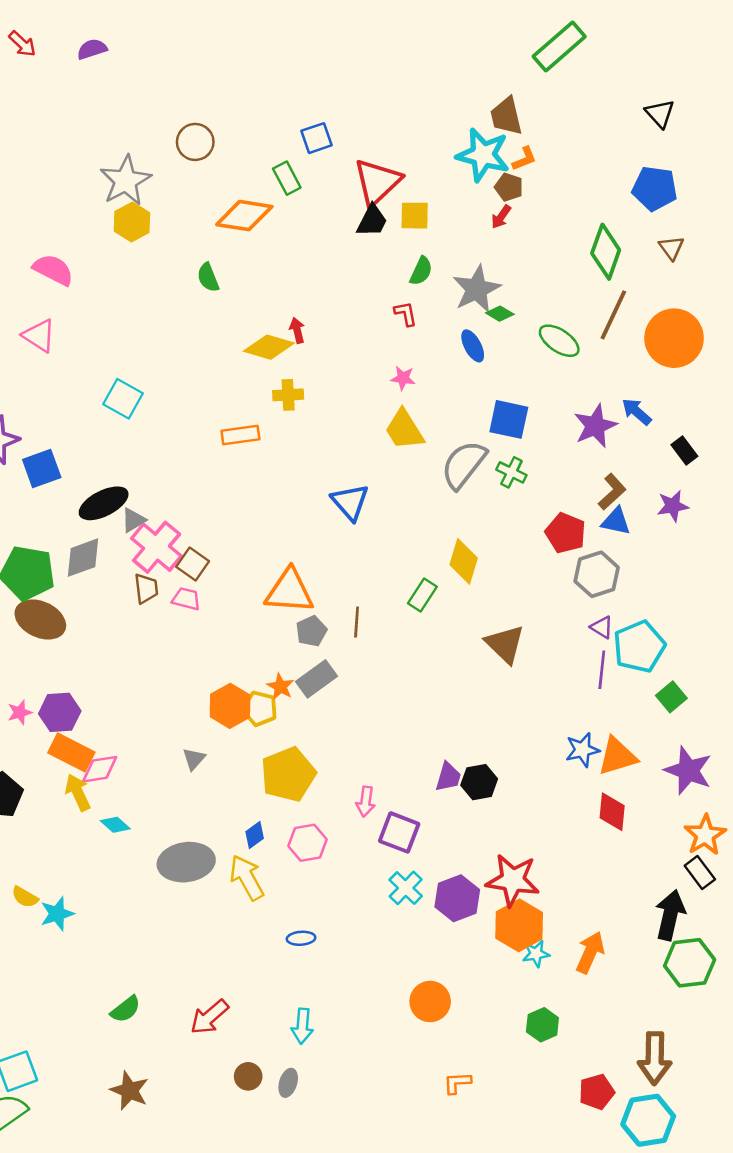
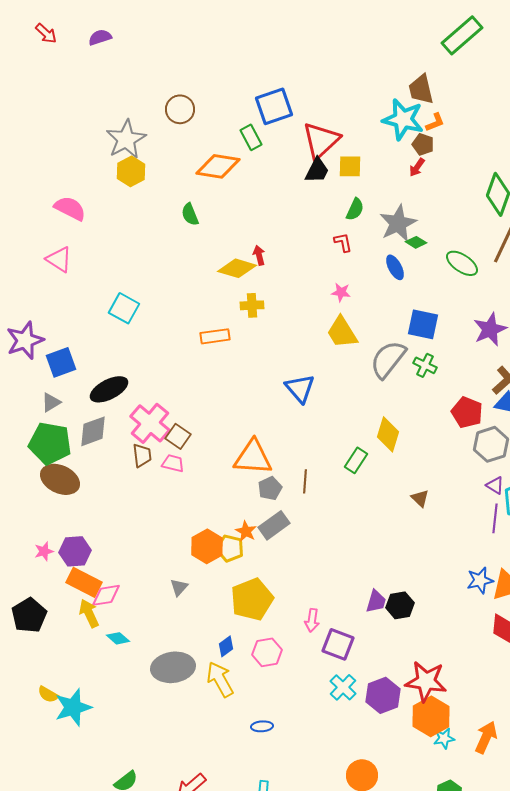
blue square: (317, 138) -> (274, 106), size x1.5
gray triangle: (133, 520) -> (51, 402), moved
brown triangle: (505, 644) -> (420, 498), size x0.6
cyan star: (57, 914) -> (73, 707), size x1.4

